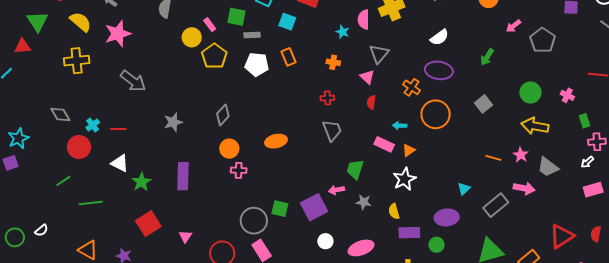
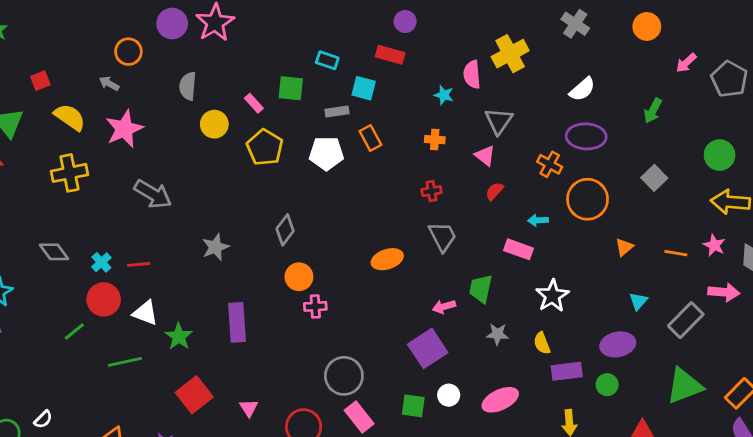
gray rectangle: (252, 35) -> (337, 112), moved
yellow circle: (192, 37) -> (214, 124), moved
red semicircle: (371, 102) -> (494, 191), turned 40
orange ellipse: (276, 141) -> (387, 259), moved
red circle: (79, 147) -> (104, 299), moved
orange triangle: (409, 150) -> (624, 247), moved
green line: (63, 181) -> (74, 331), moved
pink arrow: (336, 190) -> (444, 307), moved
green line: (91, 203) -> (125, 362), moved
green square: (280, 209) -> (413, 406), moved

